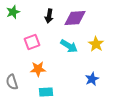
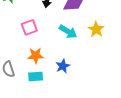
blue star: (92, 79) -> (63, 66), moved
cyan rectangle: (46, 92) -> (36, 76), moved

